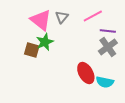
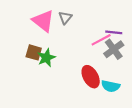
pink line: (93, 16) -> (101, 40), moved
green star: (45, 42) -> (46, 58), moved

